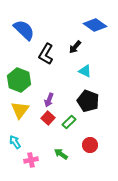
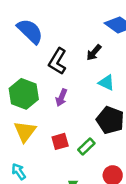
purple arrow: (49, 100) -> (61, 98), moved
red square: (48, 118) -> (60, 141), turned 32

